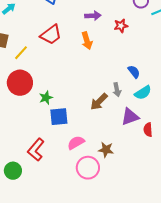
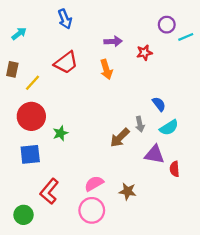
blue square: (59, 117) -> (30, 154), moved
purple triangle: (130, 117) -> (154, 154), turned 30
pink circle: (88, 168) -> (92, 210), moved

